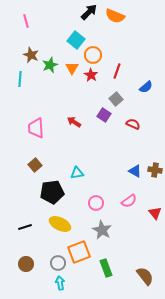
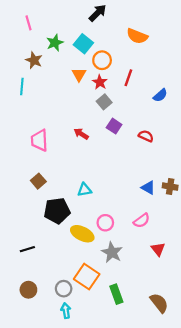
orange semicircle: (115, 16) -> (137, 36), moved
green star: (50, 65) -> (55, 43), moved
gray square: (116, 99) -> (104, 102), moved
red triangle: (155, 213) -> (158, 249), moved
yellow ellipse: (60, 224) -> (82, 234), moved
orange square: (79, 252) -> (87, 277), turned -35

